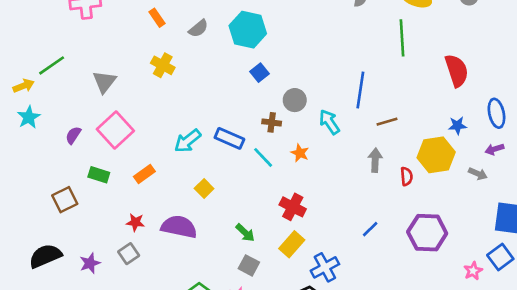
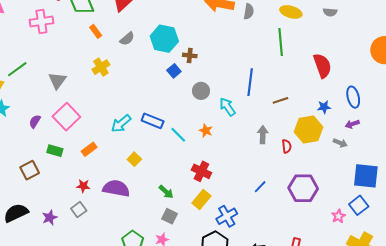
yellow cross: (163, 65) -> (101, 67), turned 30
brown cross: (272, 122) -> (190, 55), moved
brown line: (387, 122) -> (280, 100), moved

